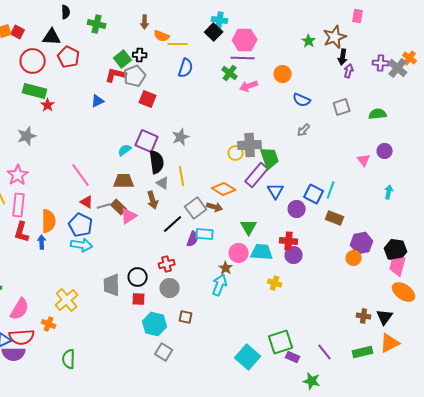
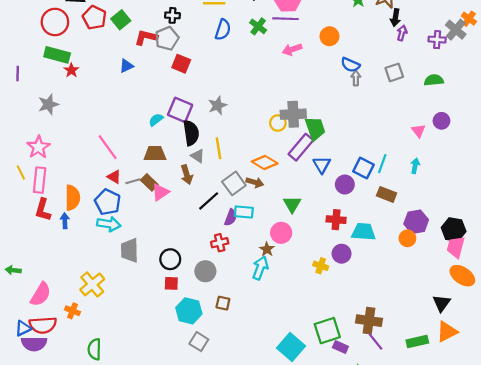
green square: (123, 59) -> (121, 20), moved
purple cross: (381, 63) -> (437, 40), moved
green cross: (230, 73) -> (258, 26), moved
gray arrow: (304, 130) -> (356, 78), moved, turned 136
cyan arrow: (389, 192) -> (415, 166), moved
cyan trapezoid: (262, 252) -> (364, 232), moved
purple circle: (294, 255) -> (342, 254), moved
red cross: (167, 264) -> (220, 243), moved
gray trapezoid: (112, 285) -> (130, 250), moved
brown cross: (364, 316) -> (369, 321), moved, size x1.6

